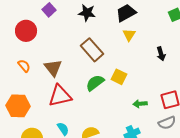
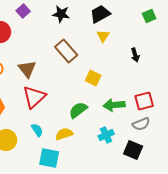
green semicircle: (95, 83) -> (78, 110), moved
red triangle: (60, 96) -> (34, 97), turned -30
green arrow: (140, 104) -> (114, 105), size x1.5

